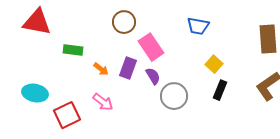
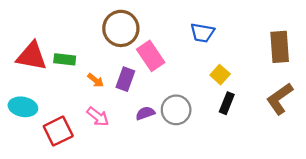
red triangle: (37, 22) -> (32, 56), moved
brown circle: (124, 22) -> (121, 28), size x1.4
purple semicircle: (153, 76) -> (145, 113), moved, turned -78

